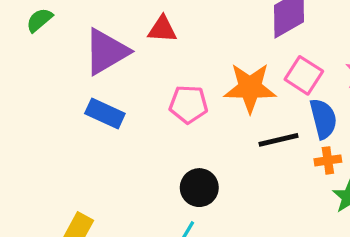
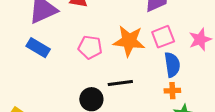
pink square: (304, 75) -> (163, 37), turned 30
black line: (278, 140) -> (120, 83), moved

